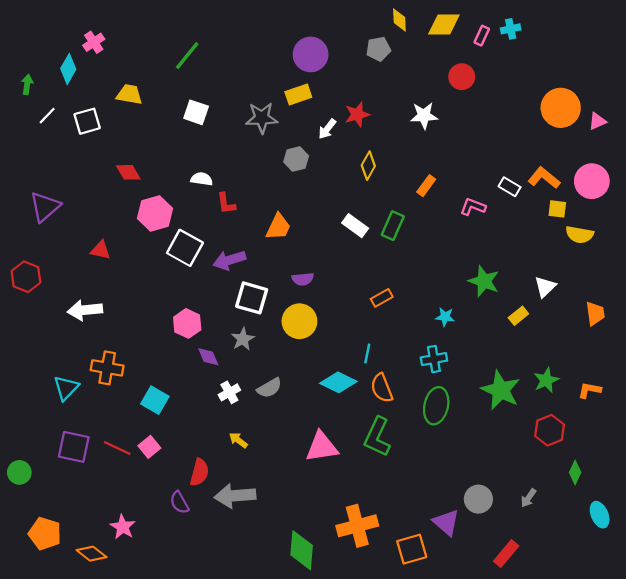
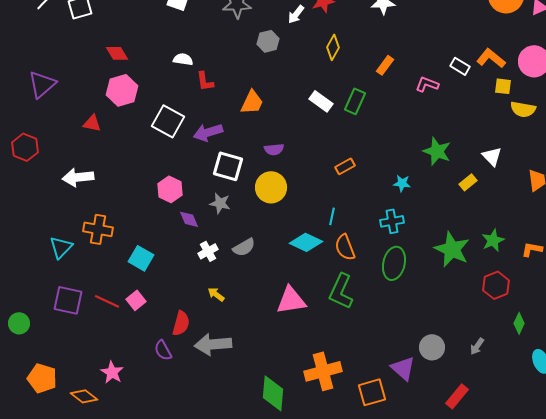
pink hexagon: (155, 213) -> (122, 90), moved
white triangle: (545, 287) -> (492, 156), turned -30
gray star: (243, 339) -> (220, 203), turned -30

